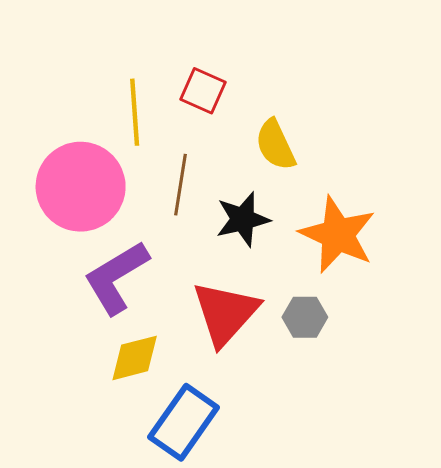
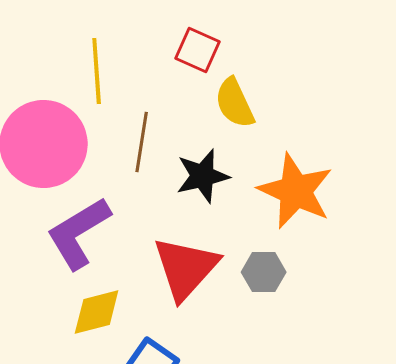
red square: (203, 91) -> (198, 50), moved

